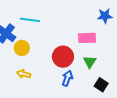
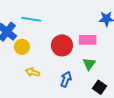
red circle: (63, 57) -> (62, 45), moved
yellow arrow: (24, 74) -> (32, 72), moved

